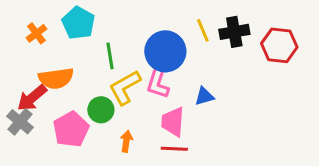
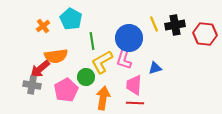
gray cross: (20, 122) -> (32, 85), turned -30
orange arrow: (126, 141) -> (103, 98), size x1.6

